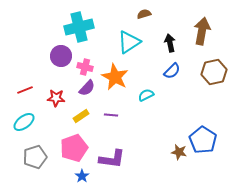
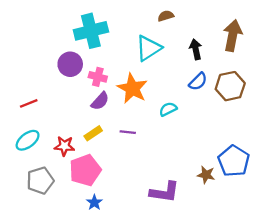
brown hexagon: (214, 72) -> (230, 86), moved
red star: (56, 98) -> (64, 146), moved
purple L-shape: (112, 159) -> (165, 192), moved

